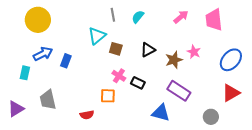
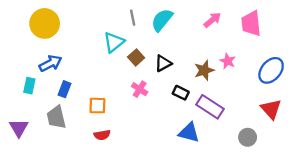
cyan semicircle: (138, 17) -> (162, 20), size x1.5
brown square: (116, 49) -> (136, 57), turned 32
black triangle: (148, 50) -> (163, 63), moved
blue rectangle: (66, 61) -> (65, 89), moved
black rectangle: (138, 83) -> (181, 93), moved
red triangle: (231, 93) -> (271, 109), turned -42
orange square: (108, 96) -> (97, 106), moved
purple triangle: (16, 109) -> (19, 128), turned -30

